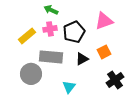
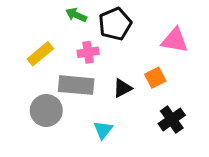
pink triangle: (104, 21) -> (175, 40), moved, turned 30
pink cross: (50, 29) -> (88, 52), moved
black pentagon: (74, 32) -> (115, 24), moved

